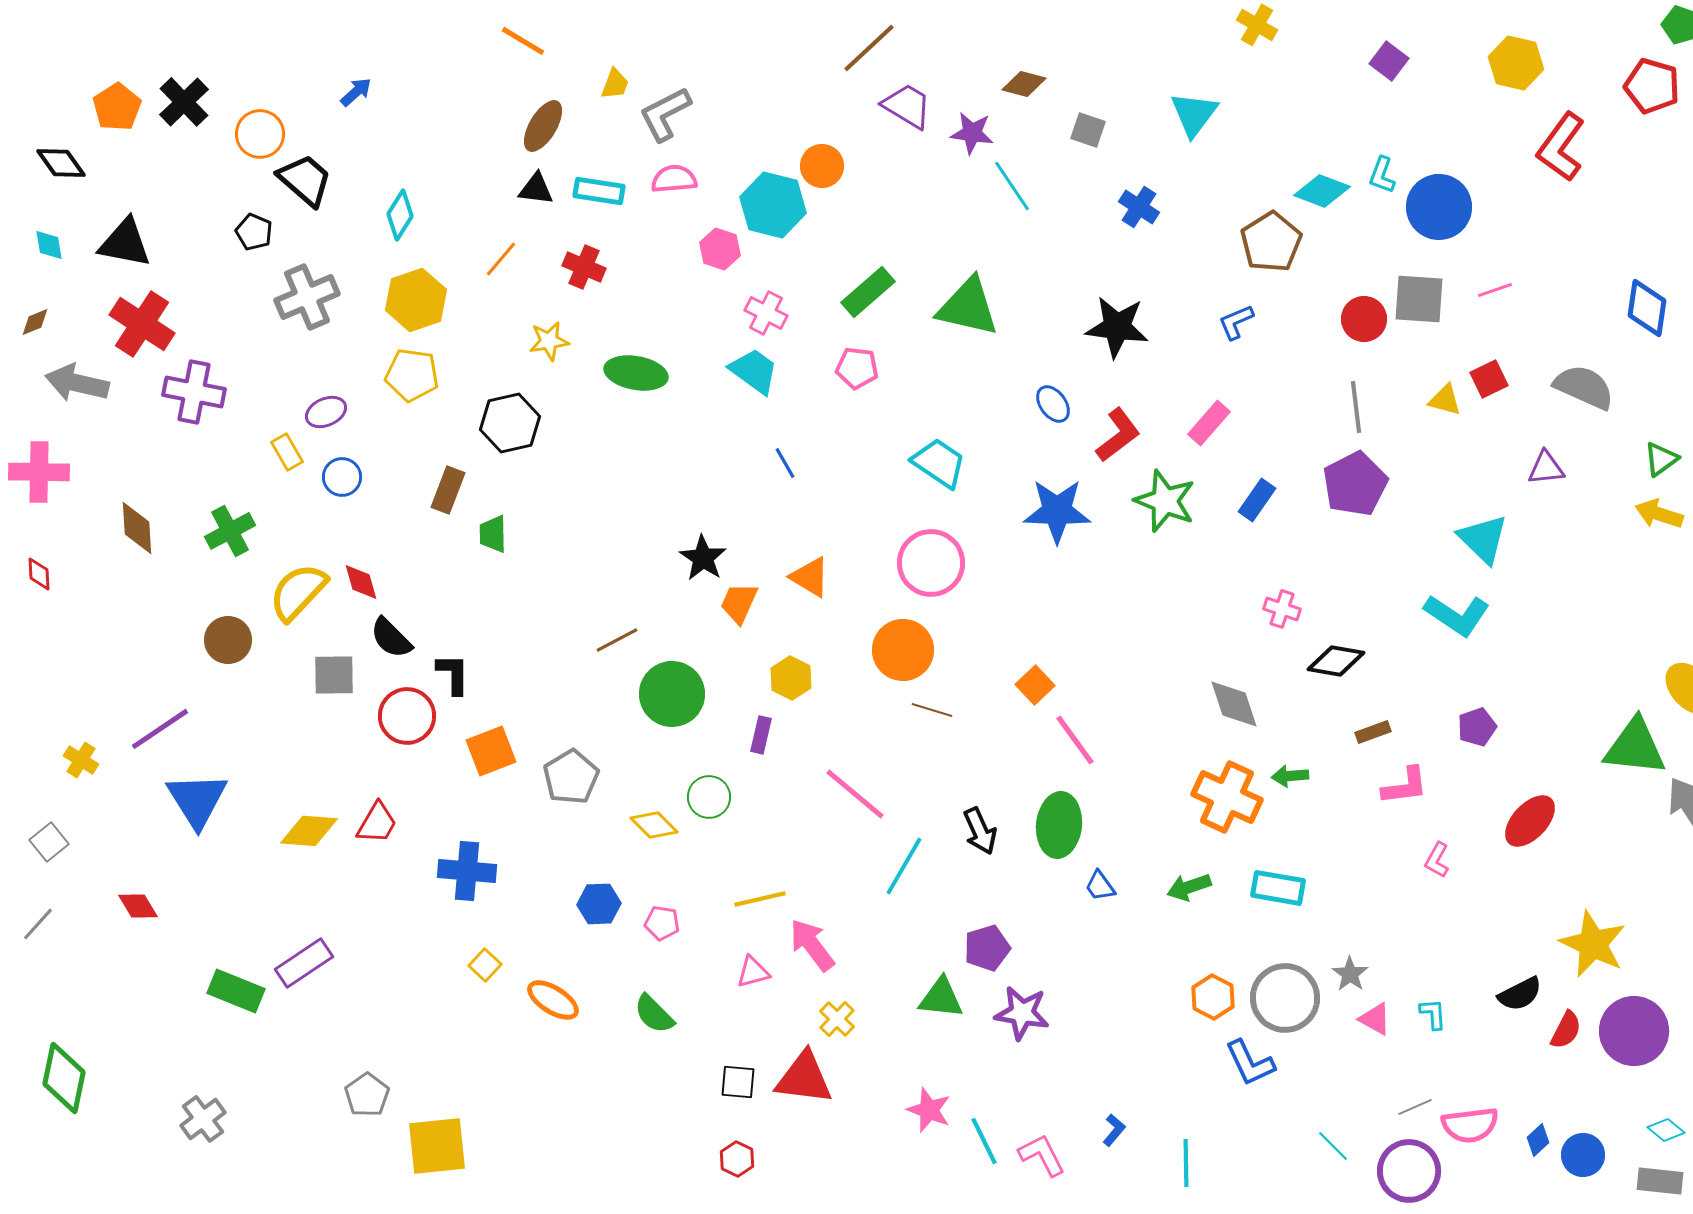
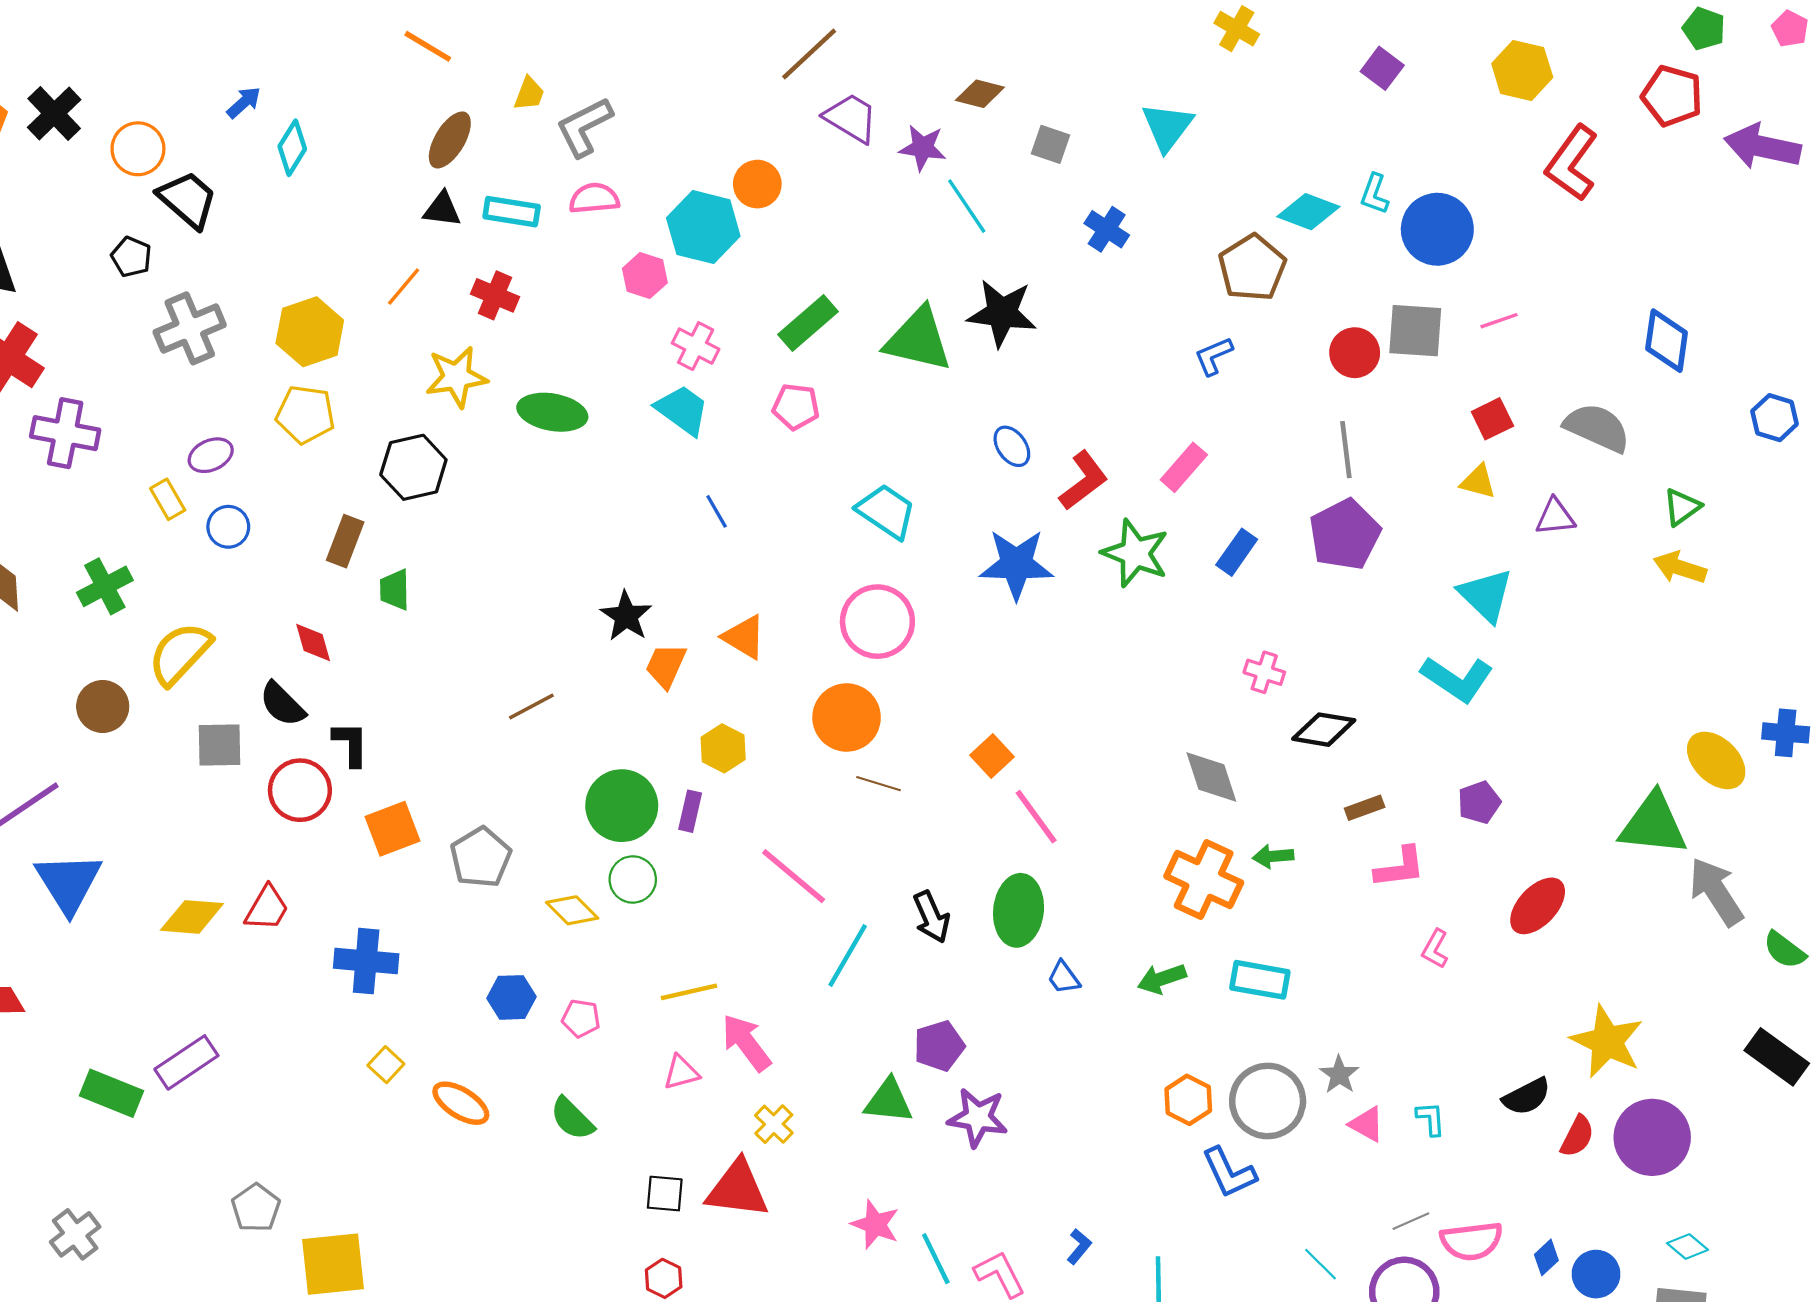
cyan diamond: (400, 215) -> (292, 148), moved
black star: (1117, 327) -> (1002, 313), moved
yellow star: (549, 341) -> (456, 377), size x1.4
yellow triangle: (1445, 400) -> (1478, 482), moved
red diamond: (361, 582) -> (313, 643), moved
green circle: (672, 694) -> (622, 806), moved

